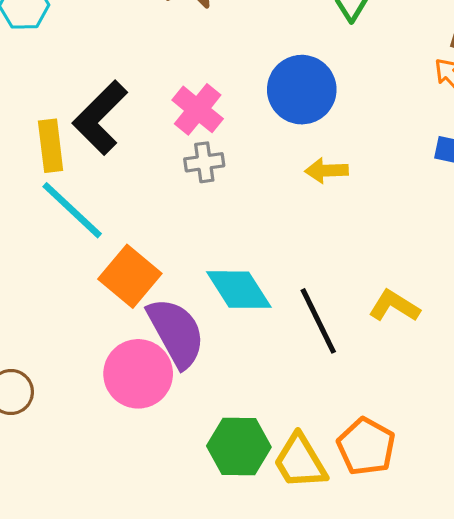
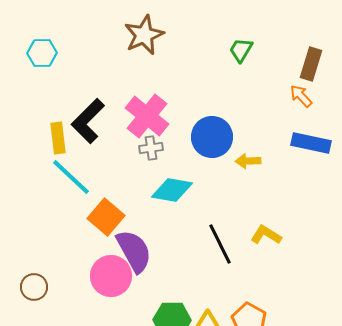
blue circle: (302, 90) -> (212, 137), moved
pink cross: (198, 109) -> (147, 116), size x1.4
yellow arrow: (327, 171) -> (248, 161), moved
cyan diamond: (239, 290) -> (172, 190), moved, turned -48

